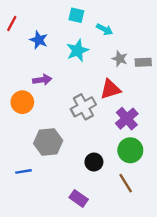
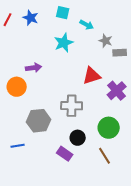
blue star: (39, 40) -> (31, 18), moved
gray star: (120, 59) -> (106, 41), moved
gray cross: (83, 107) -> (72, 106), moved, turned 30
purple cross: (127, 119) -> (117, 91), moved
purple rectangle: (79, 198) -> (65, 154), moved

